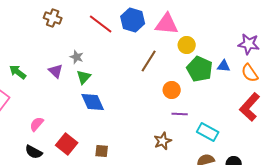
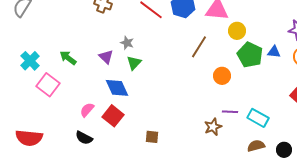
blue diamond: (93, 102) -> (117, 88), moved
purple line: (180, 114) -> (230, 112), moved
red square: (67, 144) -> (113, 116), moved

